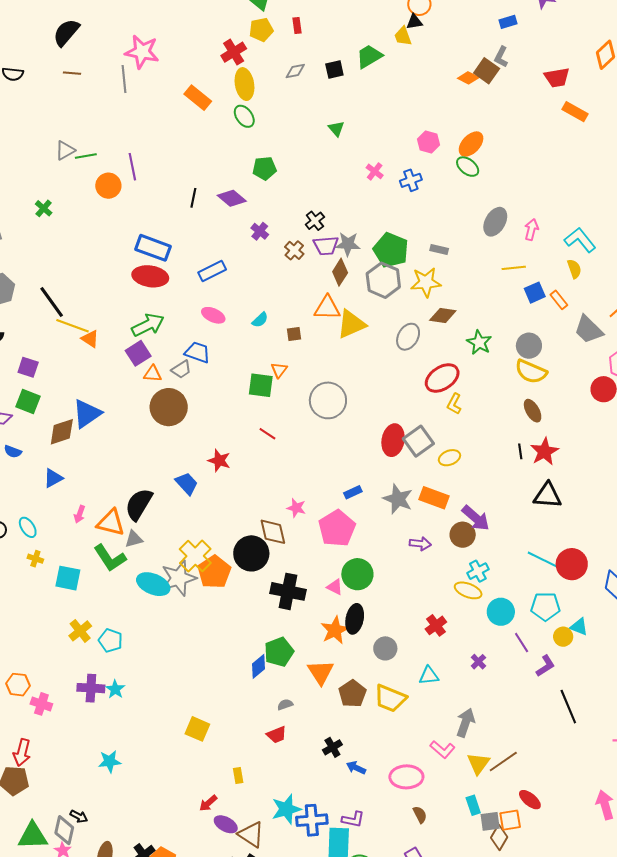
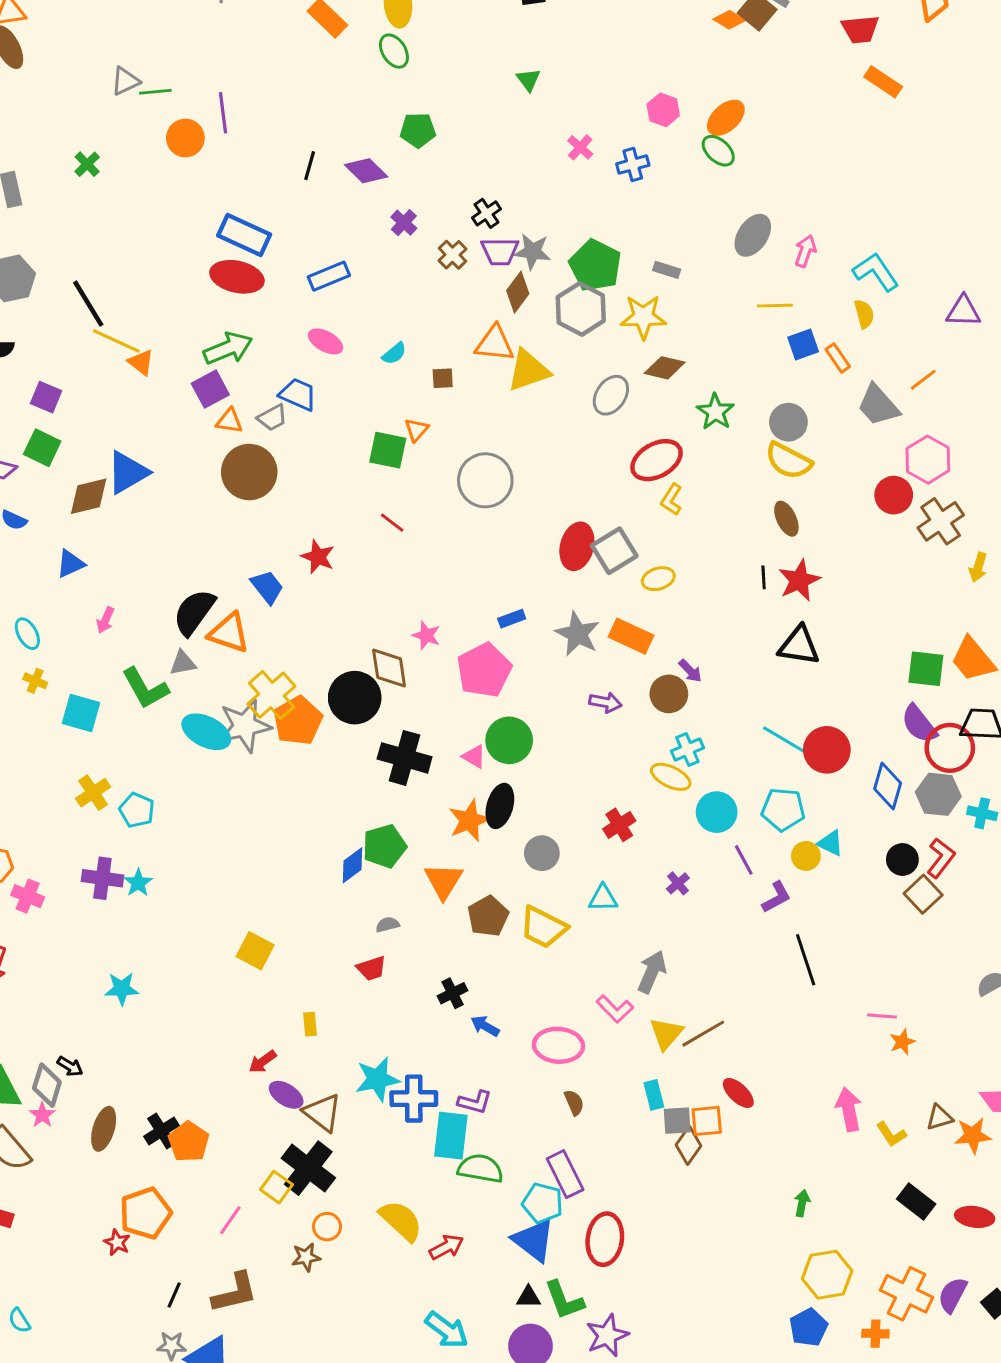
purple arrow: (476, 518) -> (690, 671), size x0.6
orange triangle: (111, 523) -> (229, 633), moved

